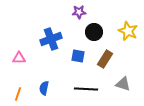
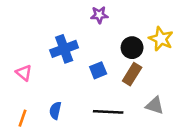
black circle: (94, 32) -> (132, 48), moved
blue square: (78, 56) -> (98, 70), turned -32
pink triangle: (19, 58) -> (24, 73), turned 40

